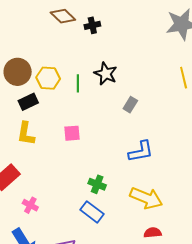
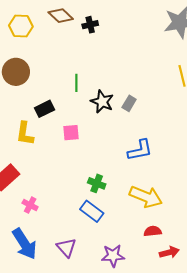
black star: (106, 74) -> (102, 102), moved
yellow hexagon: (48, 78) -> (21, 26), moved
black rectangle: (28, 102) -> (45, 109), moved

